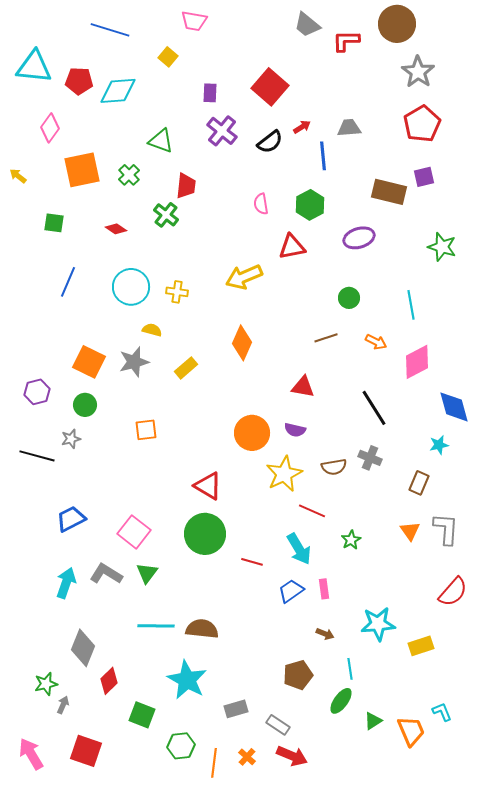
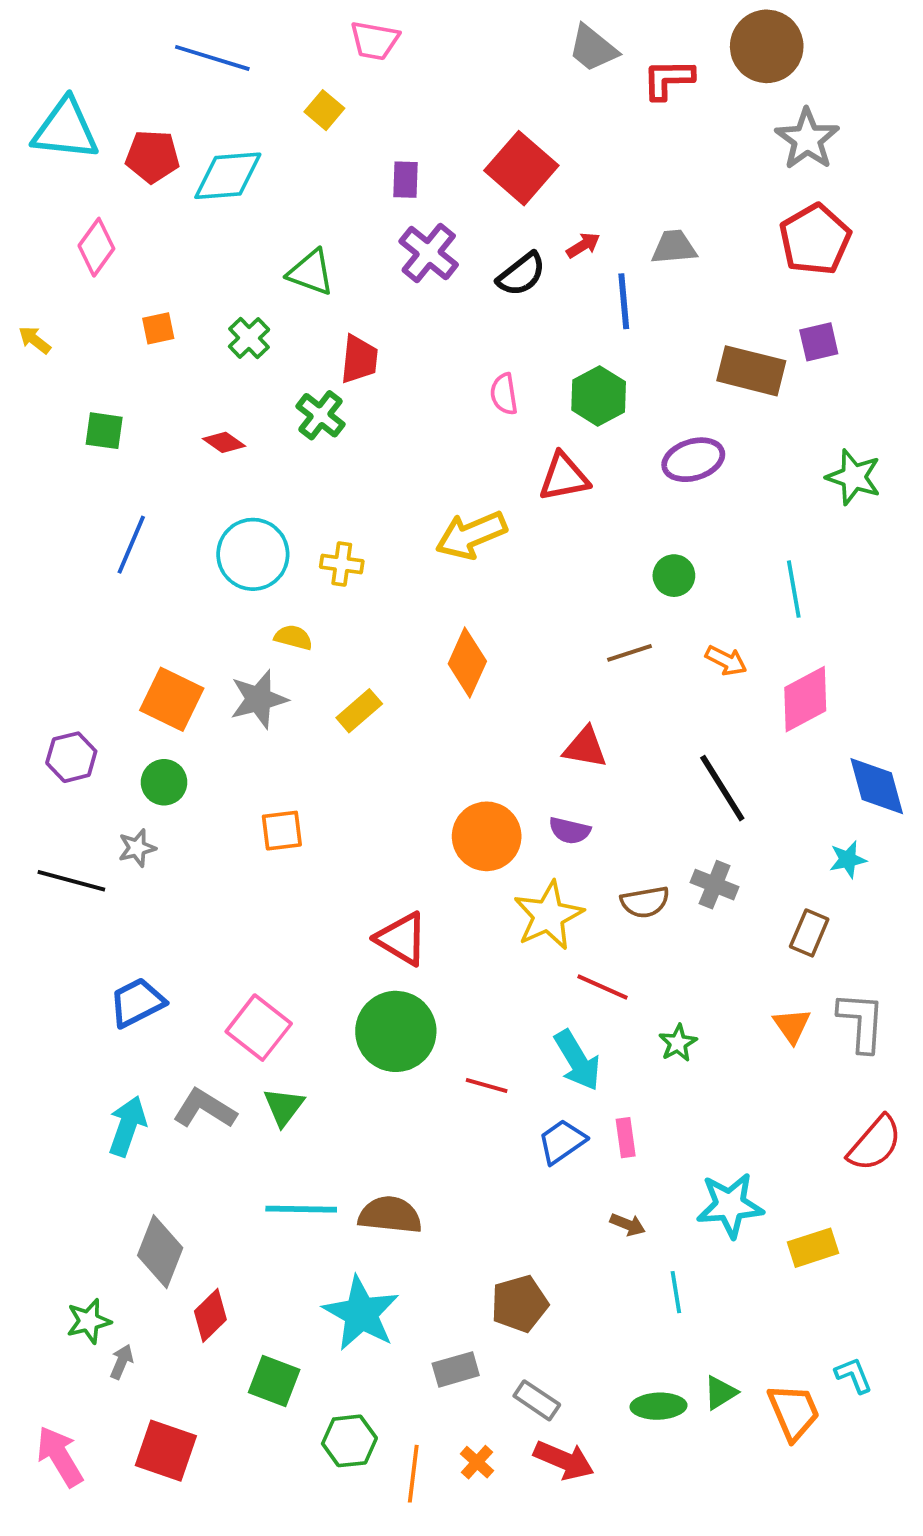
orange square: (82, 170) -> (158, 328), size x0.5
brown pentagon: (298, 675) -> (519, 1304), moved
green ellipse: (341, 701) -> (659, 1406), moved, turned 52

